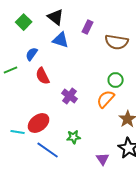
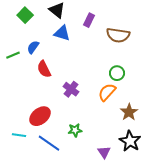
green line: (11, 70) -> (13, 55), moved
cyan line: (18, 132) -> (19, 135), moved

